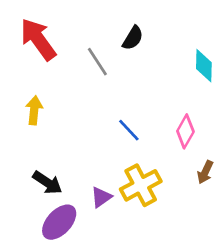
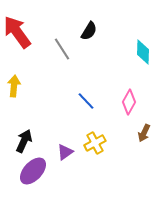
black arrow: (47, 183) -> (24, 141), turned -100
yellow cross: (141, 185) -> (95, 143), size x0.7

